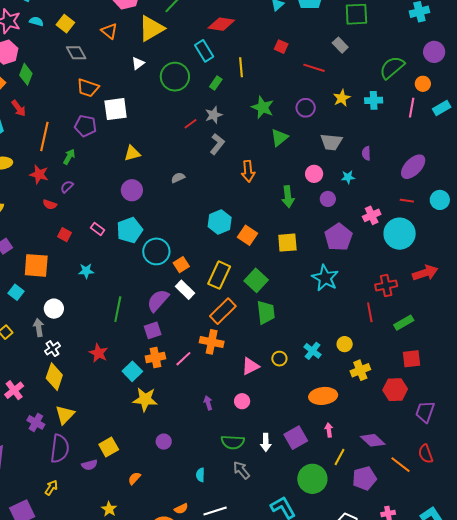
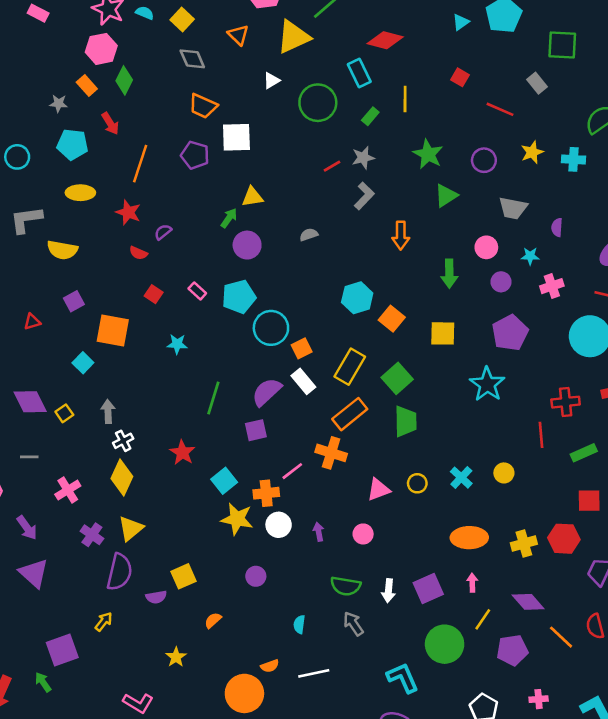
green arrow: (69, 157) -> (229, 218), moved
pink cross: (372, 215) -> (552, 286), moved
white circle: (54, 309) -> (279, 525), moved
orange cross: (155, 357) -> (266, 493), moved
yellow cross: (360, 370) -> (524, 544), moved

